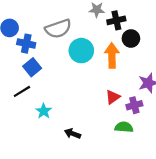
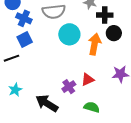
purple cross: (134, 105) -> (69, 87), moved, turned -32
cyan star: (44, 111) -> (15, 90), moved
black arrow: (73, 134) -> (47, 103), size x1.6

